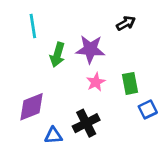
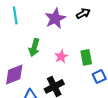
purple star: (90, 49) -> (55, 18), moved, turned -30
green arrow: (57, 55) -> (34, 47), moved

